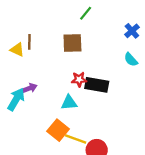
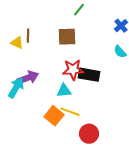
red star: (79, 79) -> (73, 70), size x1.5
purple arrow: (29, 88) -> (28, 78), size x1.5
yellow line: (76, 139) -> (70, 112), moved

